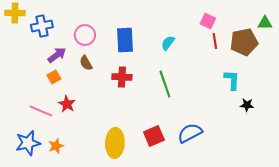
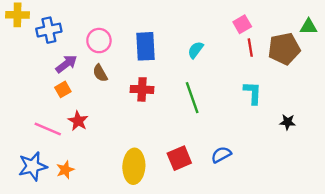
pink square: (208, 21) -> (242, 24), turned 35
cyan L-shape: (232, 80) -> (253, 93), moved
blue semicircle: (190, 133) -> (221, 155), size x0.7

